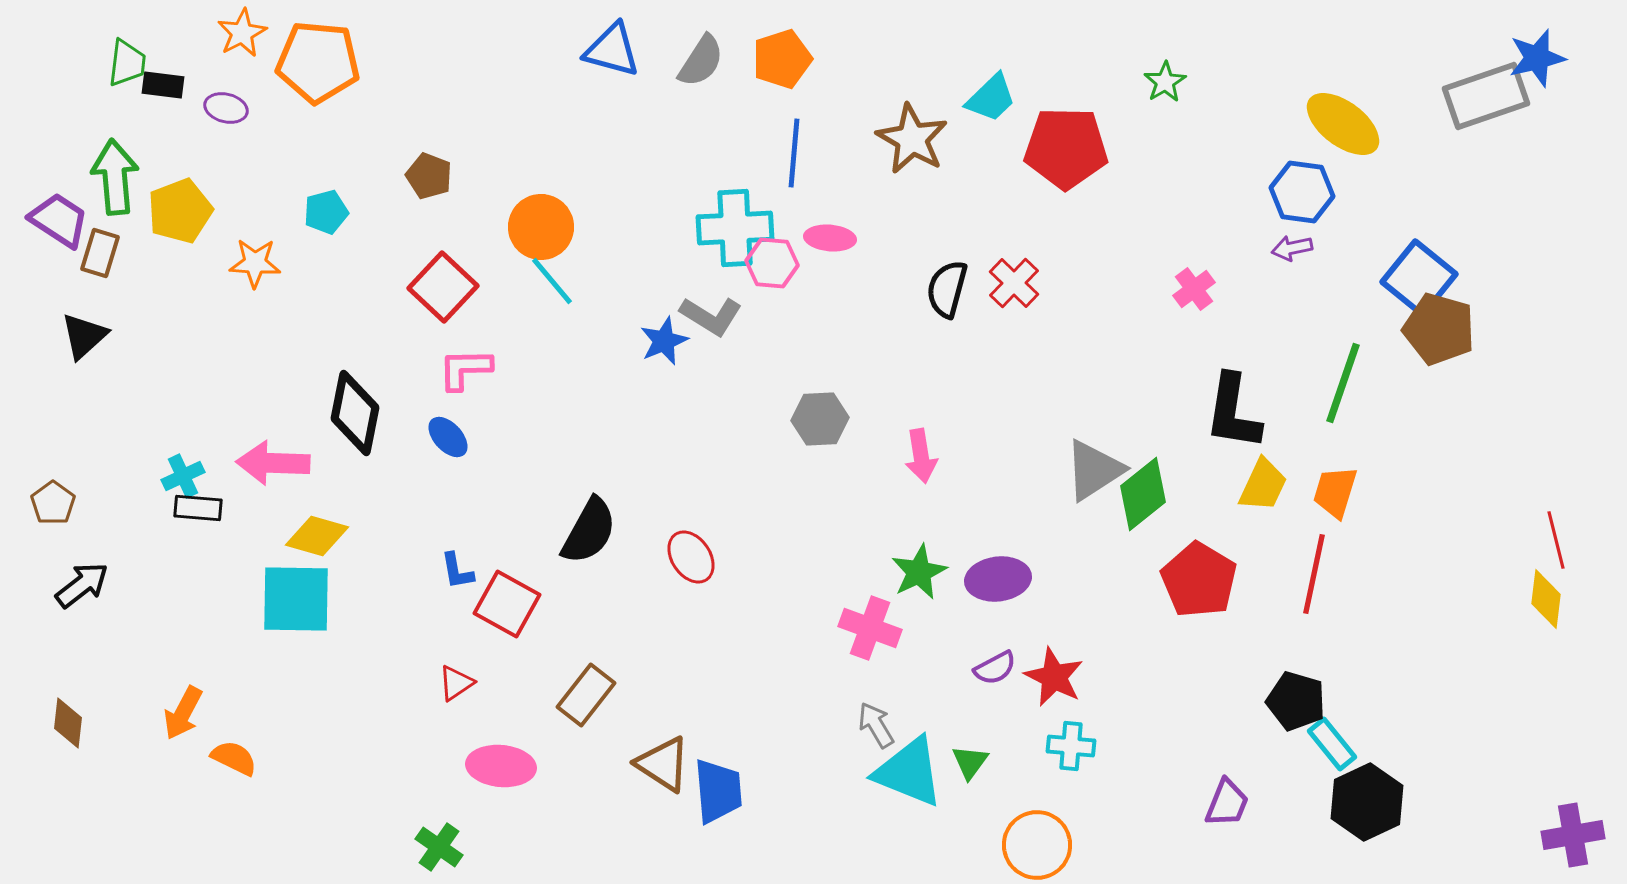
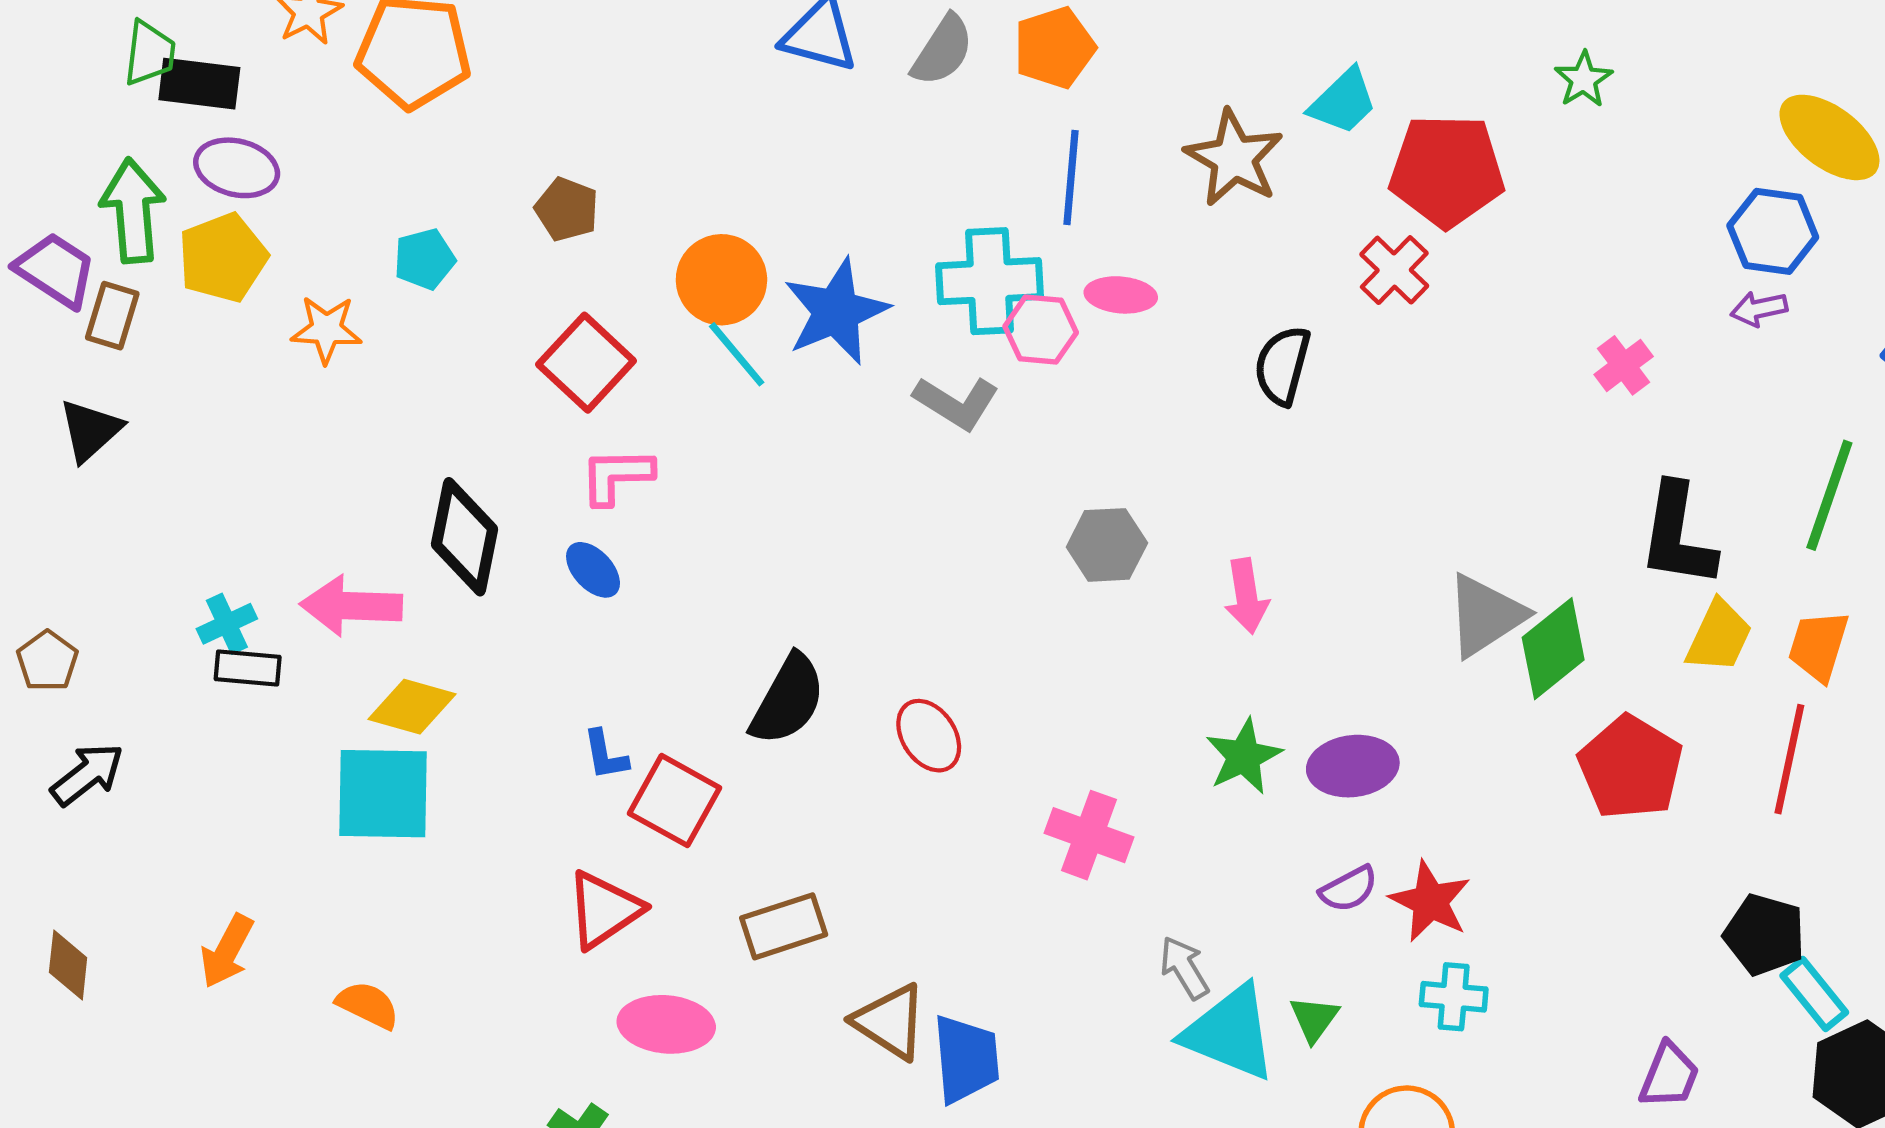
black rectangle: (163, 85) -> (199, 84), size x1.4
purple ellipse: (226, 108) -> (237, 168), moved, size x1.4
red cross: (1014, 283) -> (1394, 270), moved
blue star: (664, 341) -> (836, 312), moved, size x1.6
pink cross: (870, 628) -> (1089, 835), moved
red triangle: (456, 683) -> (604, 910), size x1.6
brown rectangle: (586, 695) -> (784, 926), turned 34
orange semicircle: (234, 758) -> (368, 1005), moved

